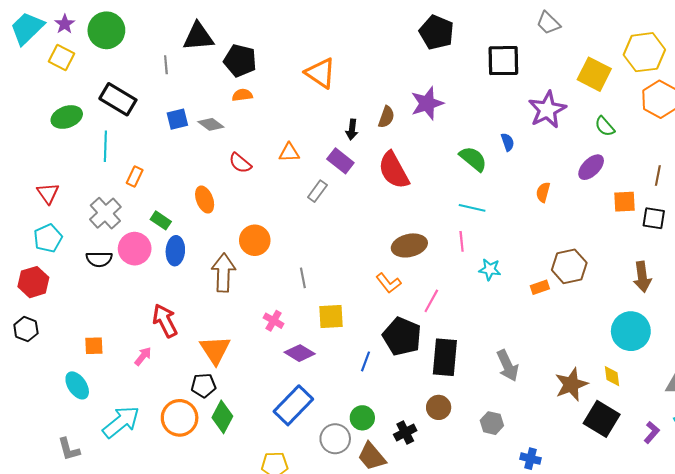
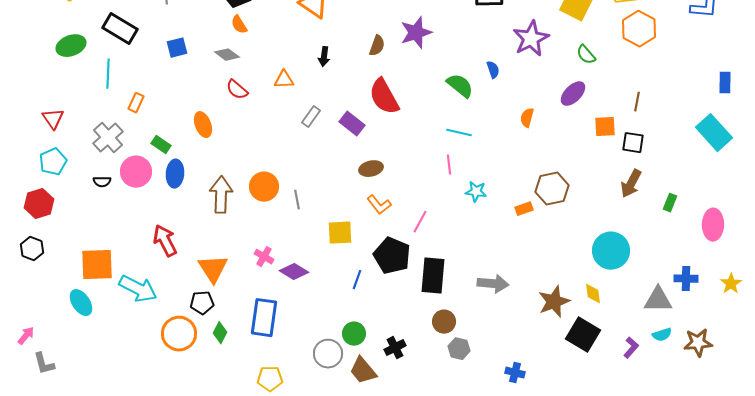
orange semicircle: (242, 95) -> (239, 25), turned -114
gray diamond: (211, 124) -> (227, 55), moved
black arrow: (352, 130) -> (324, 57), moved
purple rectangle: (340, 161) -> (352, 124), moved
orange circle: (255, 240) -> (264, 187), moved
brown ellipse: (409, 245) -> (371, 169), moved, size x0.7
black semicircle: (99, 259) -> (102, 182), size x0.7
brown arrow: (642, 277) -> (631, 184), moved, turned 36
yellow square: (331, 317) -> (340, 233), moved
pink cross: (274, 321) -> (264, 257), moved
orange square: (94, 346) -> (97, 265), size x1.8
pink arrow: (143, 356) -> (26, 336), moved
gray arrow: (508, 366) -> (493, 284), turned -60
blue rectangle: (293, 405) -> (264, 318), moved, turned -36
brown circle: (439, 407) -> (444, 322), moved
green diamond: (222, 417) -> (220, 333), size x0.7
cyan arrow: (121, 422) -> (138, 289), moved, turned 66
gray hexagon: (492, 423) -> (459, 349), moved
gray L-shape: (69, 449) -> (44, 364), moved

